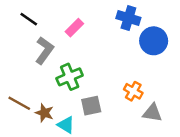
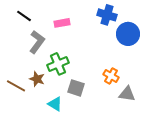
pink rectangle: (74, 28) -> (62, 23), turned 35
gray square: (91, 106) -> (76, 88), turned 30
brown star: (44, 113) -> (37, 79), moved

